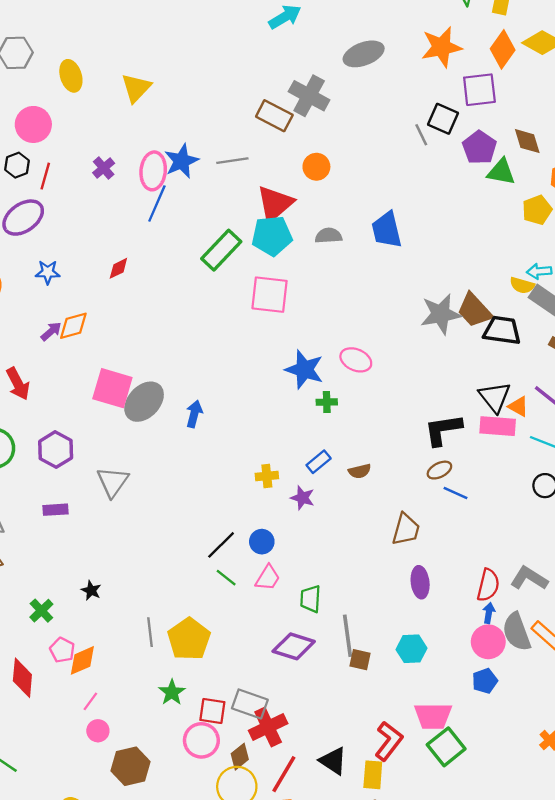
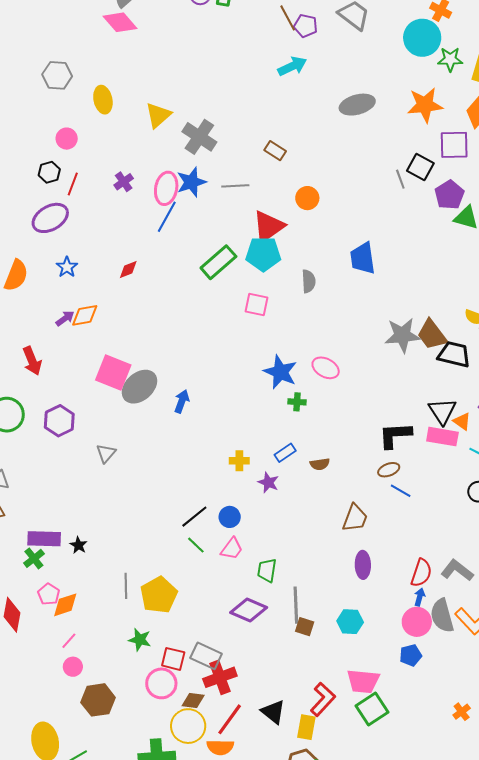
gray cross: (309, 96) -> (199, 137), moved
brown rectangle: (274, 116) -> (275, 151), size x0.7
pink circle: (33, 124) -> (67, 139), size x0.7
gray semicircle: (329, 236) -> (309, 281), moved, turned 85
blue star: (48, 272) -> (67, 267), turned 30
pink square: (270, 295) -> (256, 305), size x0.7
gray triangle: (113, 482) -> (106, 453), size x0.7
purple rectangle: (56, 510) -> (44, 539), moved, size x1.5
green star: (172, 692) -> (140, 640), turned -30
brown diamond: (240, 757) -> (193, 701), turned 40

